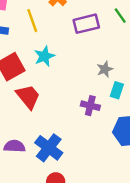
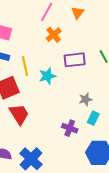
yellow line: (32, 21) -> (25, 66), moved
cyan star: (44, 56) -> (47, 76), moved

